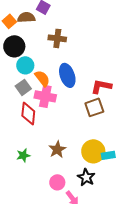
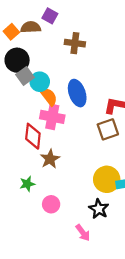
brown cross: (57, 38) -> (75, 43), moved
cyan circle: (25, 65) -> (40, 82), moved
gray square: (23, 87) -> (25, 76), moved
brown star: (57, 149) -> (50, 159), moved
pink circle: (57, 182) -> (51, 204), moved

